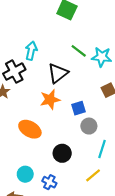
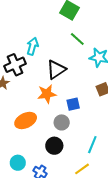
green line: (79, 51) -> (77, 39), moved
gray circle: (89, 126) -> (62, 122), moved
orange ellipse: (30, 129) -> (26, 120), turned -60

